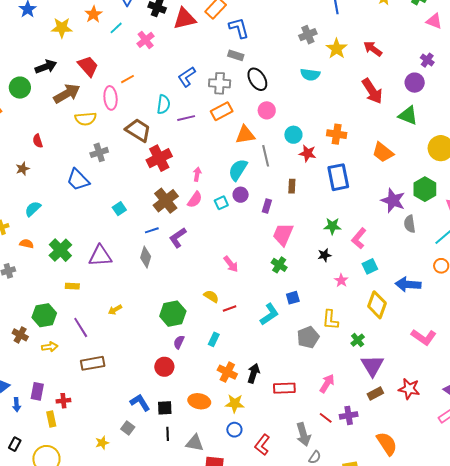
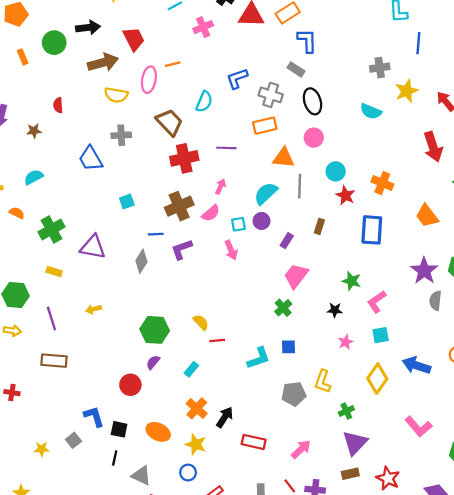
purple line: (186, 118) -> (226, 148), moved
pink arrow: (231, 264) -> (231, 250), moved

